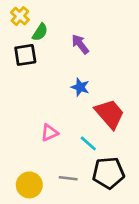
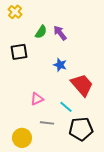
green semicircle: (40, 32) -> (41, 32), moved
black square: (25, 55) -> (19, 52), moved
gray line: (68, 178) -> (47, 123), moved

